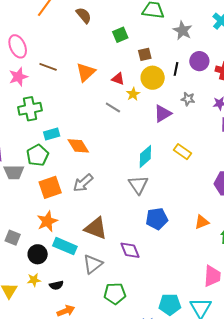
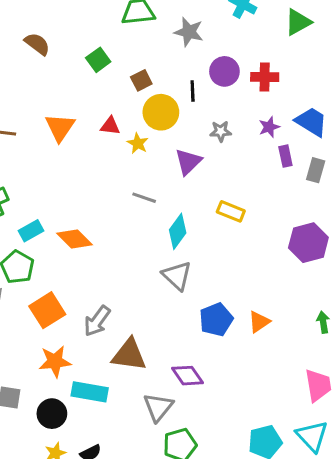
gray line: (113, 107) -> (144, 198), moved
gray arrow: (83, 183) -> (97, 321), moved
orange star: (47, 221) -> (55, 361), turned 30
orange triangle: (202, 222) -> (259, 322), moved
gray triangle: (93, 264) -> (158, 407), moved

